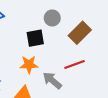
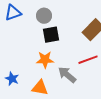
gray circle: (52, 18) -> (44, 16), moved

